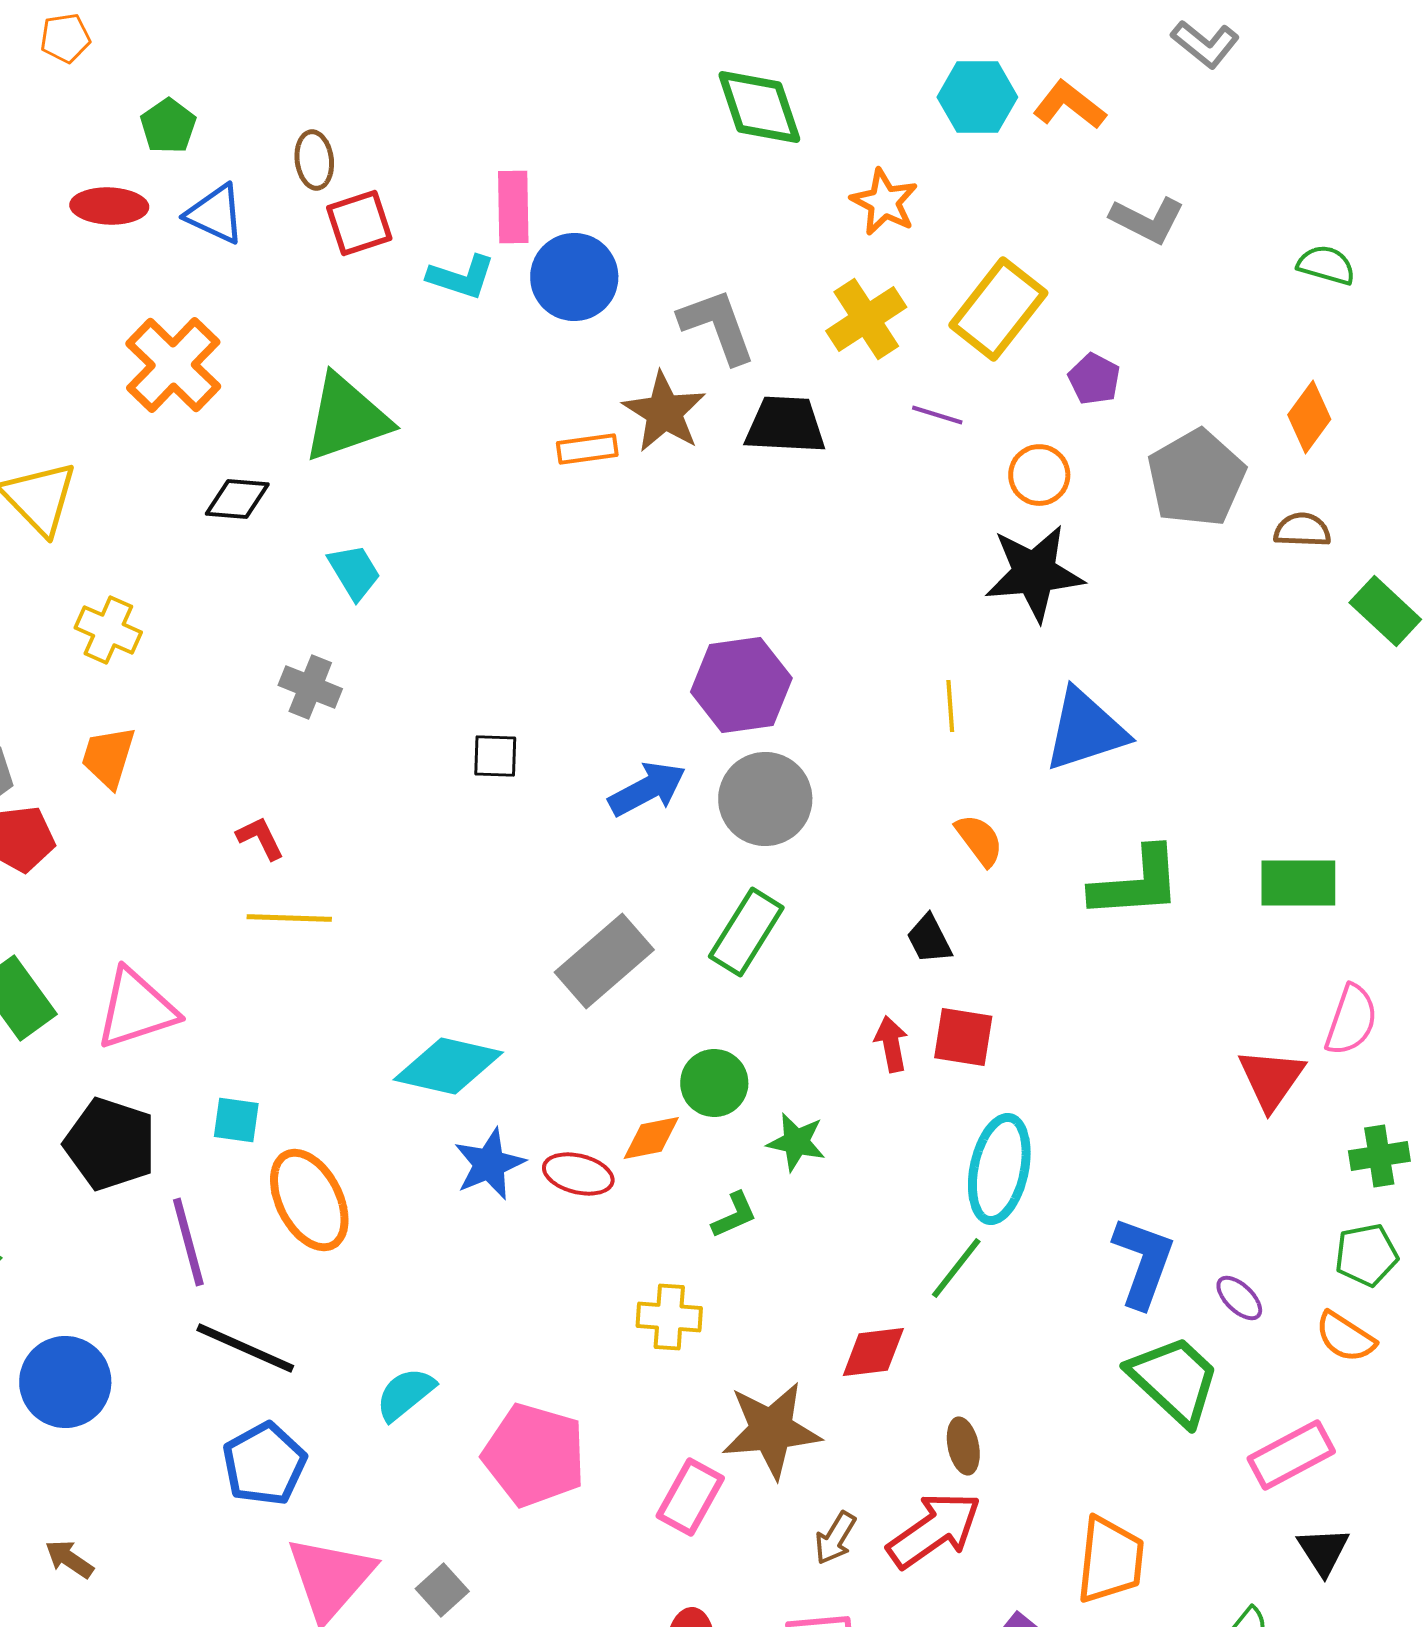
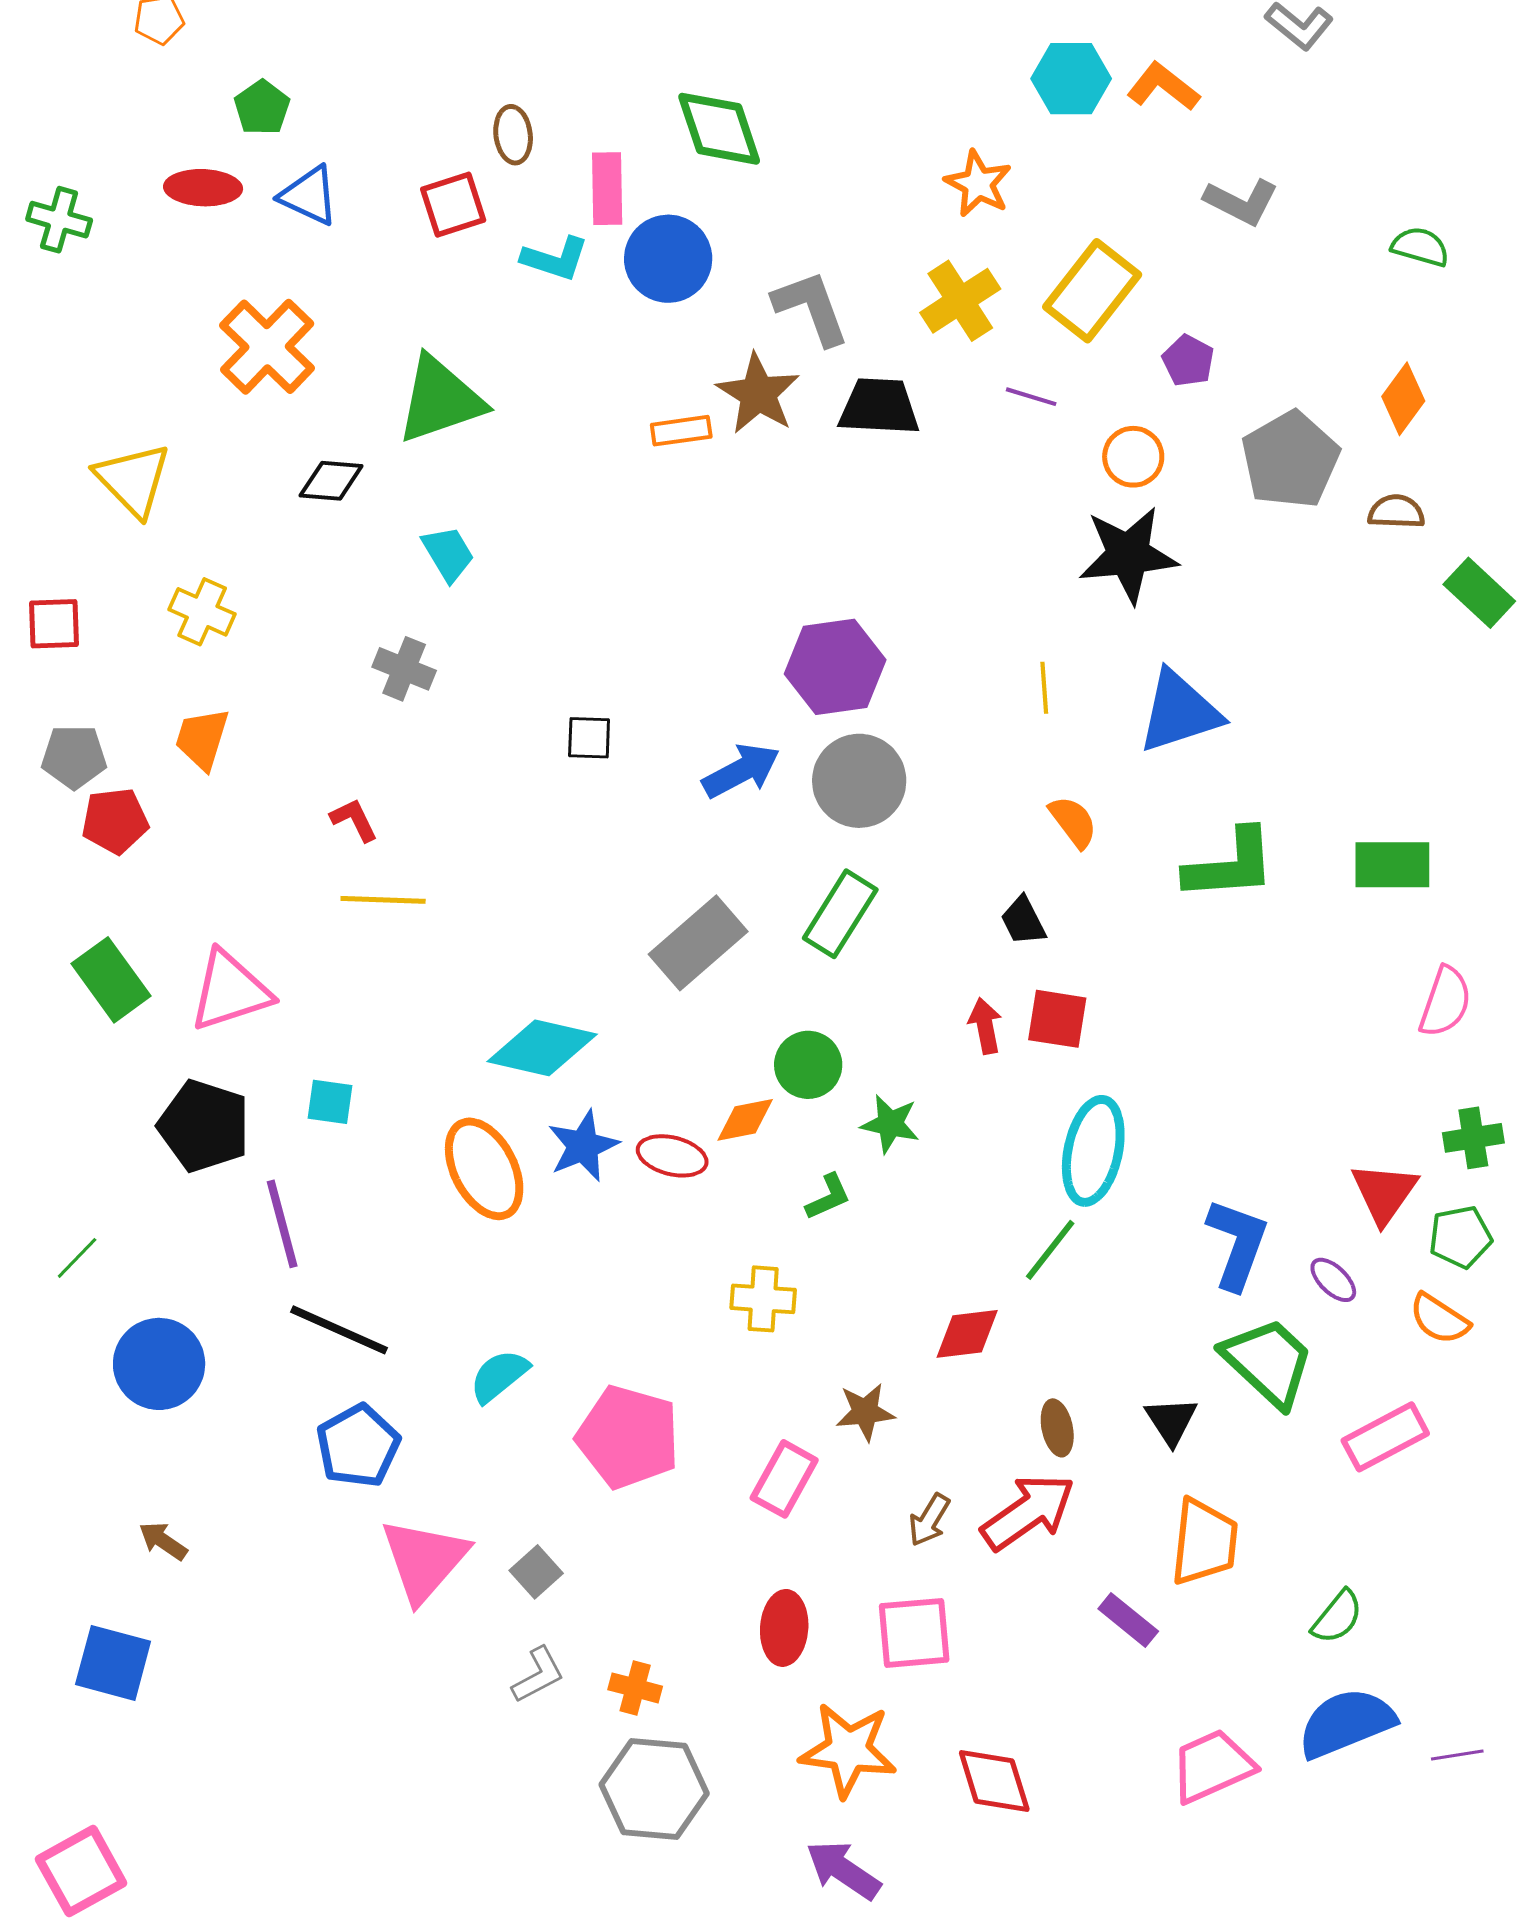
green diamond: (759, 107) -> (719, 129), moved
brown ellipse: (314, 160) -> (513, 135), moved
red triangle: (1271, 1079) -> (1384, 1193), moved
orange ellipse: (309, 1200) -> (484, 1169), moved
brown star: (771, 1430) -> (865, 1412), size x0.6
black triangle: (1323, 1551) -> (1171, 1421), moved

